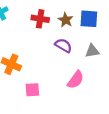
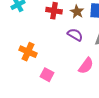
pink square: (32, 90) -> (47, 75), turned 32

